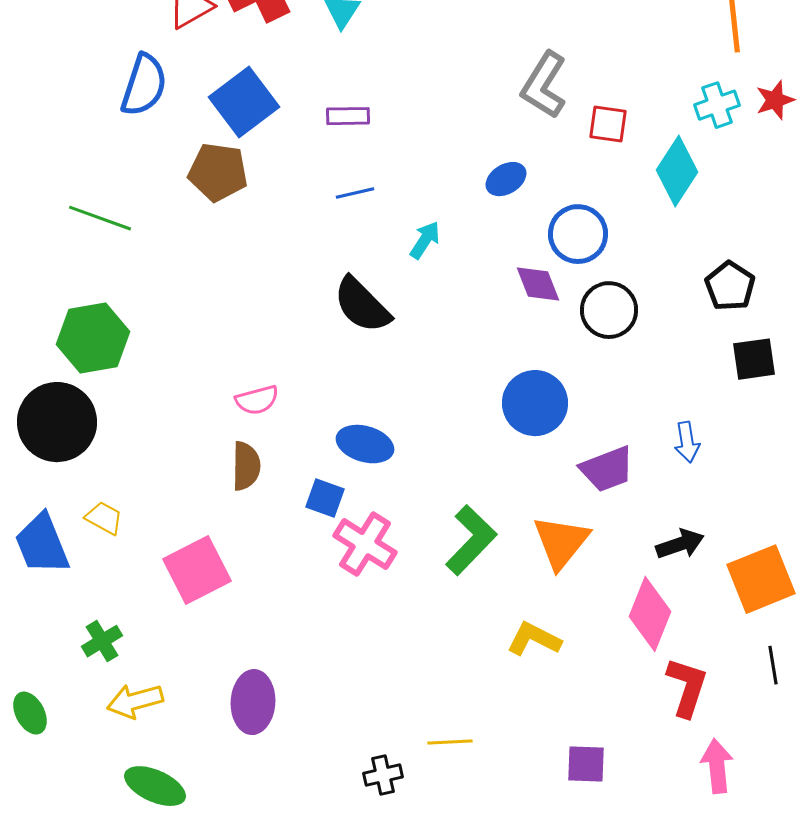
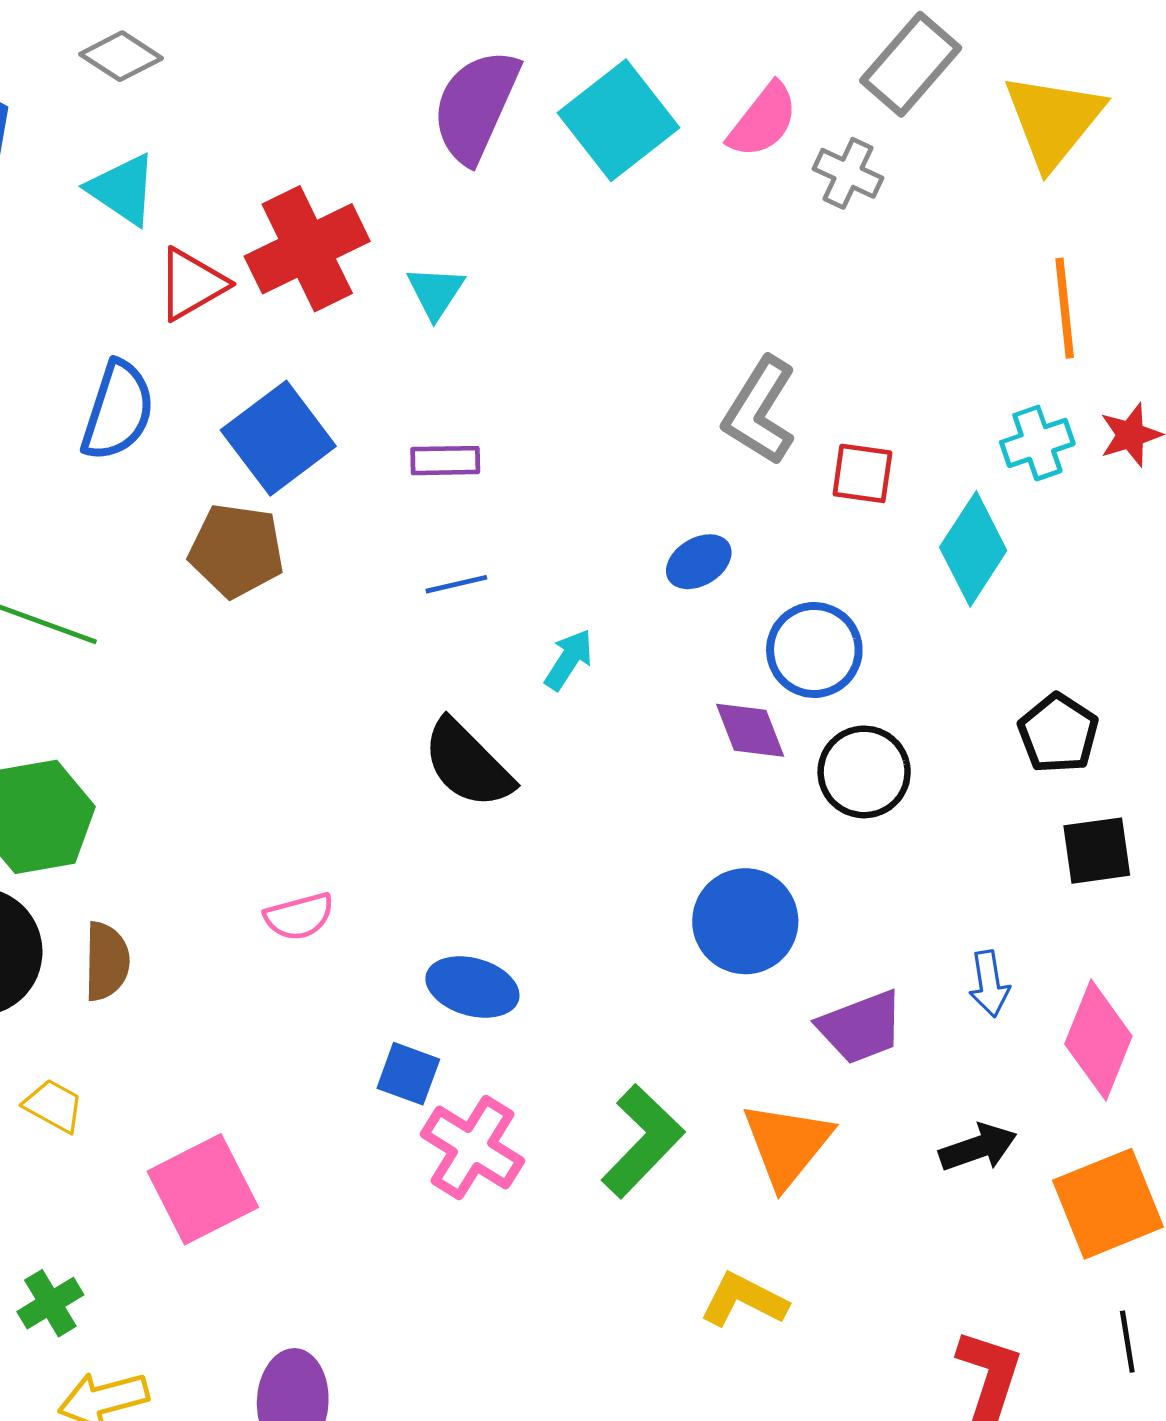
brown semicircle: (246, 466) -> (107, 961), moved
pink diamond: (650, 614) -> (1098, 1040), moved

